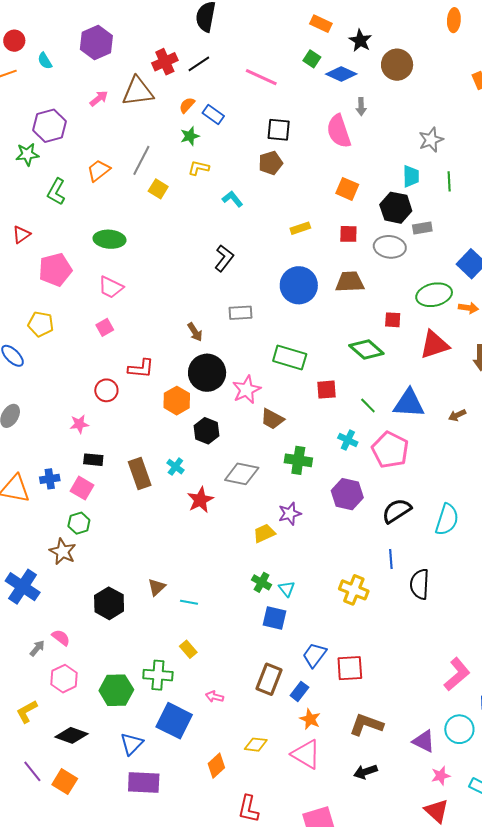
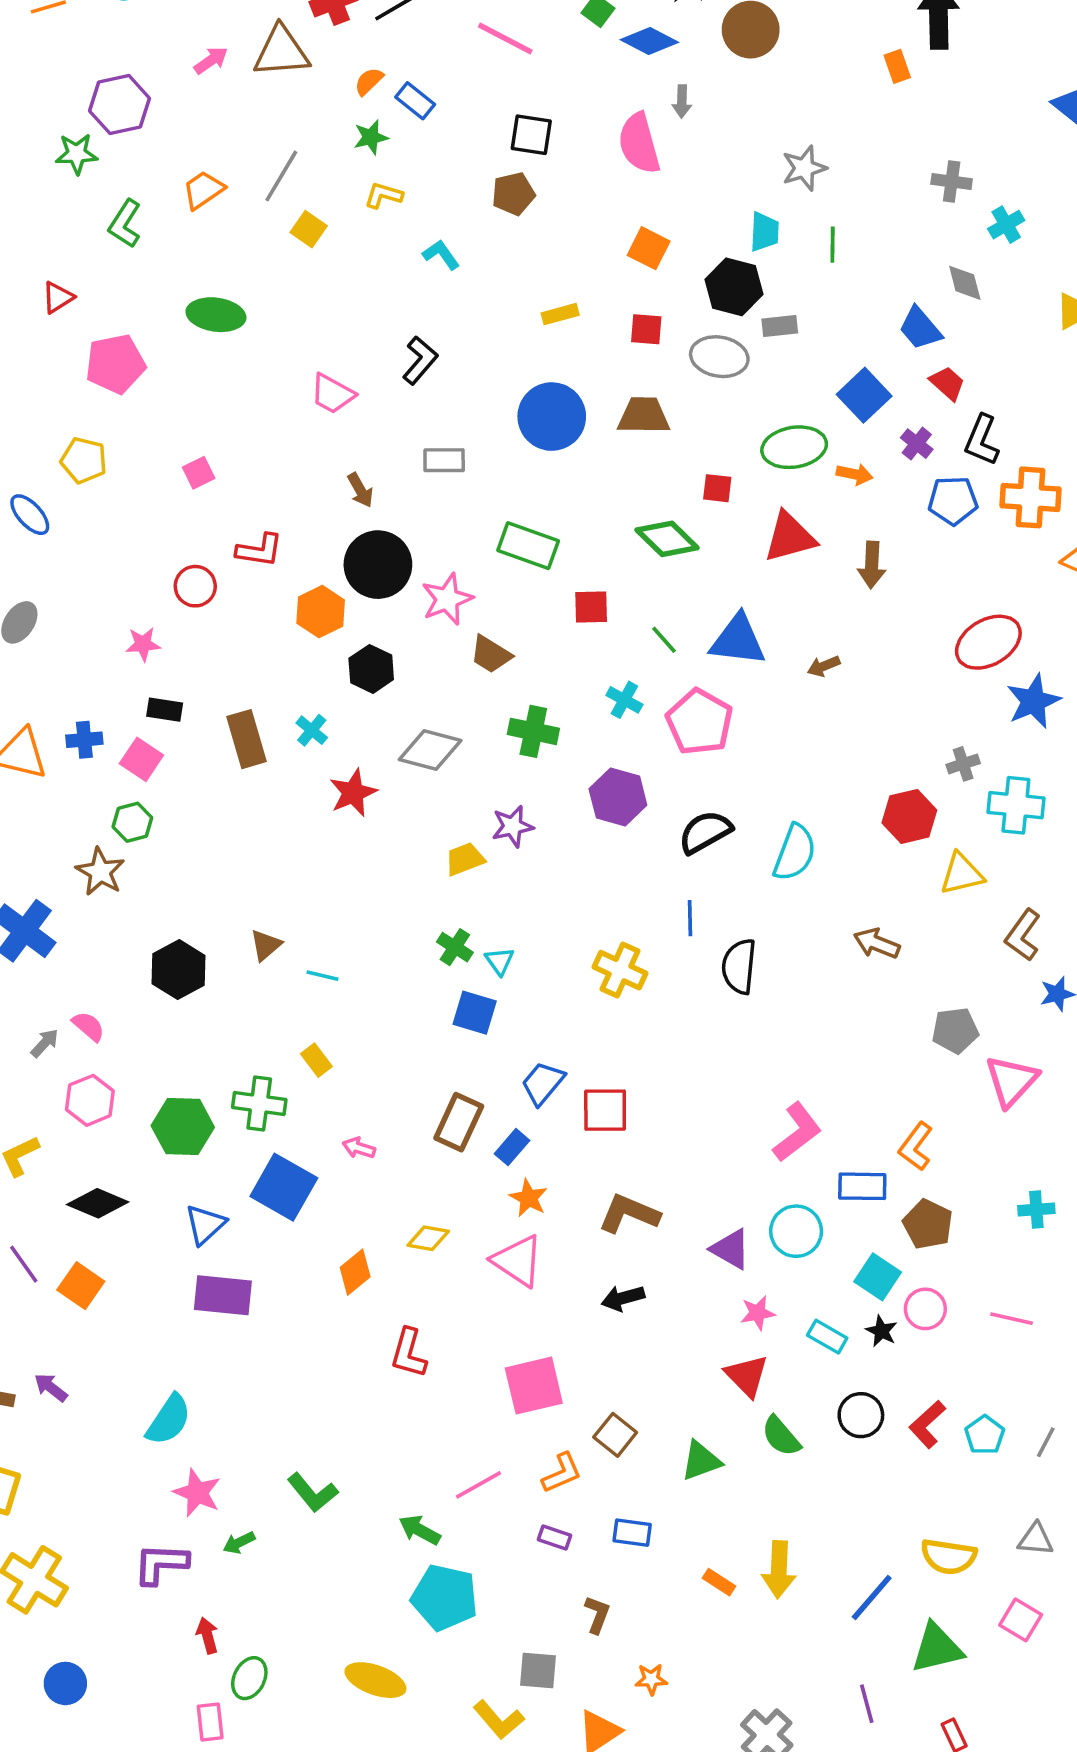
pink trapezoid: (111, 287) -> (333, 394), moved

